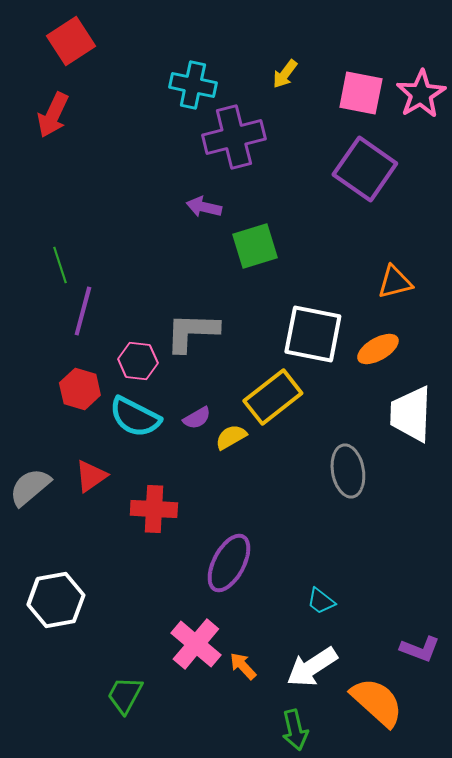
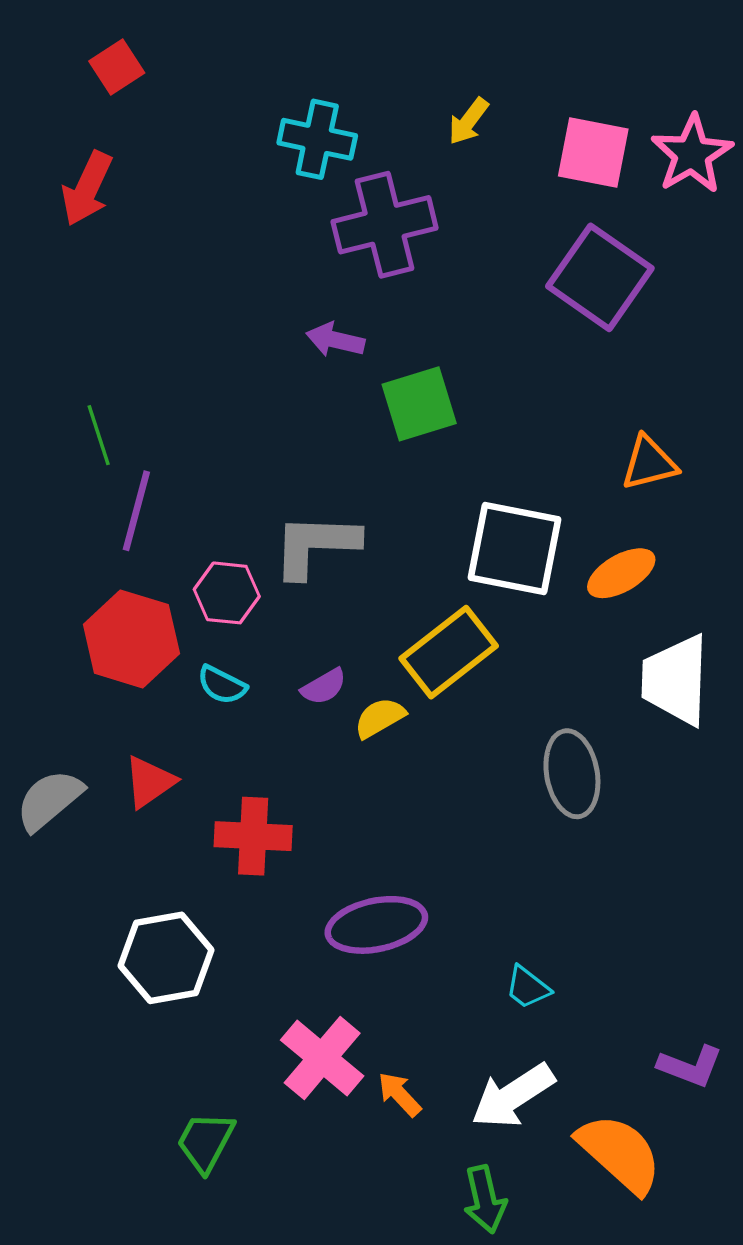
red square: (71, 41) -> (117, 67), size x0.7
red hexagon: (80, 389) -> (131, 639), size x1.4
cyan semicircle: (135, 417) -> (222, 685), size x0.6
purple ellipse: (229, 563) -> (376, 925), turned 50
white hexagon: (56, 600) -> (166, 958), moved

